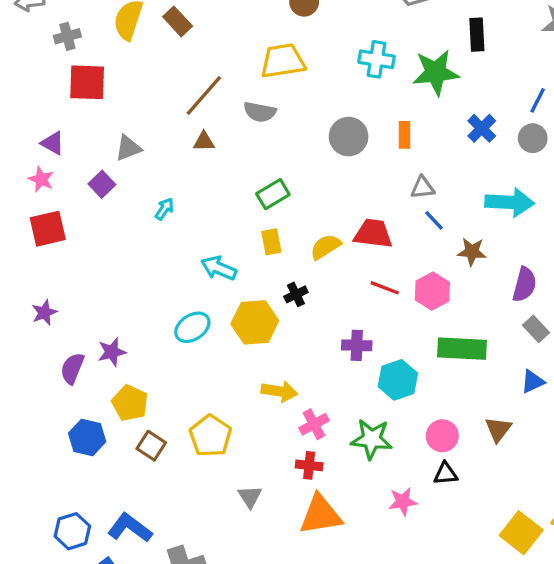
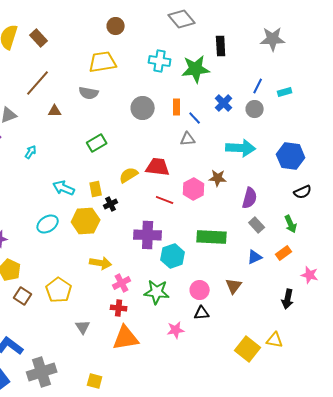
brown line: (204, 95) -> (38, 83), moved
blue line: (434, 220) -> (195, 118), moved
yellow rectangle: (271, 242) -> (96, 189), moved
pink hexagon: (432, 291) -> (194, 189), moved
purple cross: (357, 345) -> (148, 235), size x1.5

